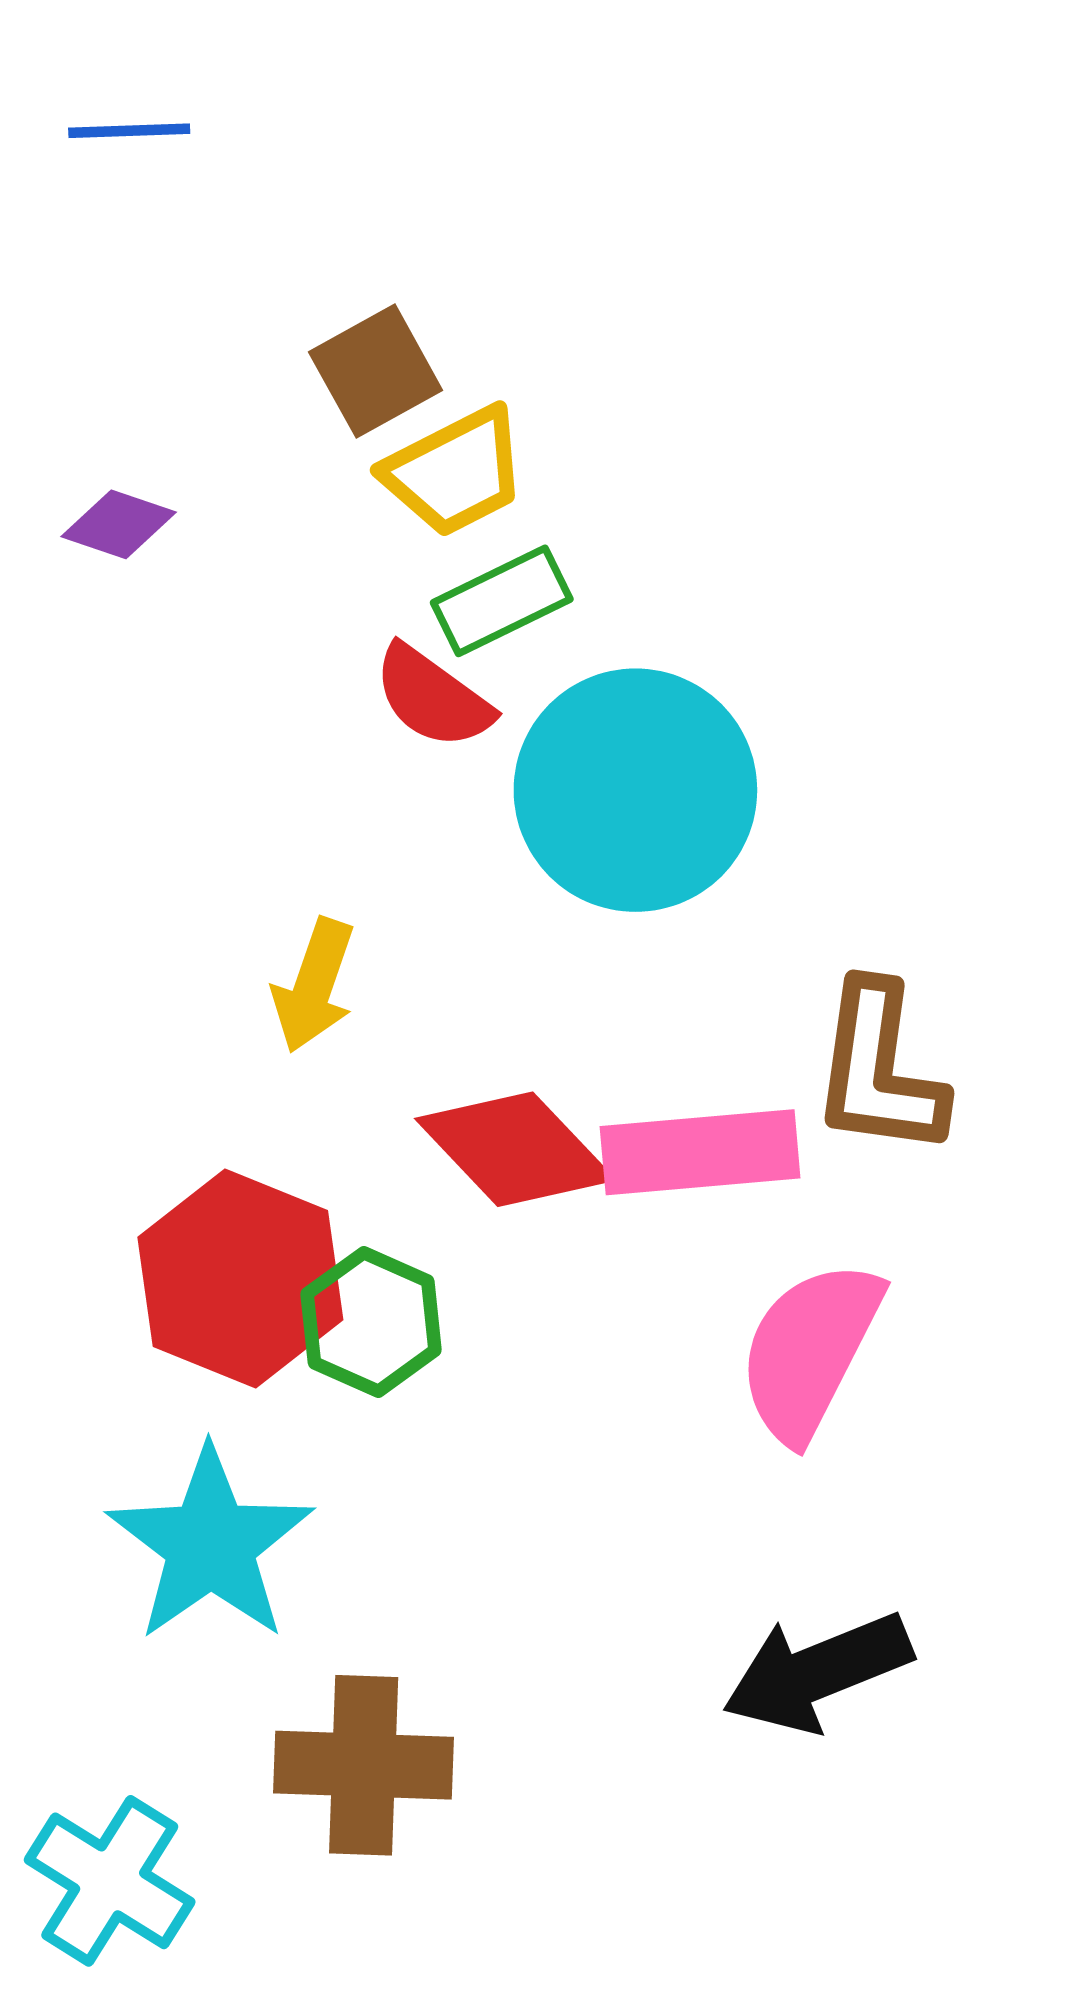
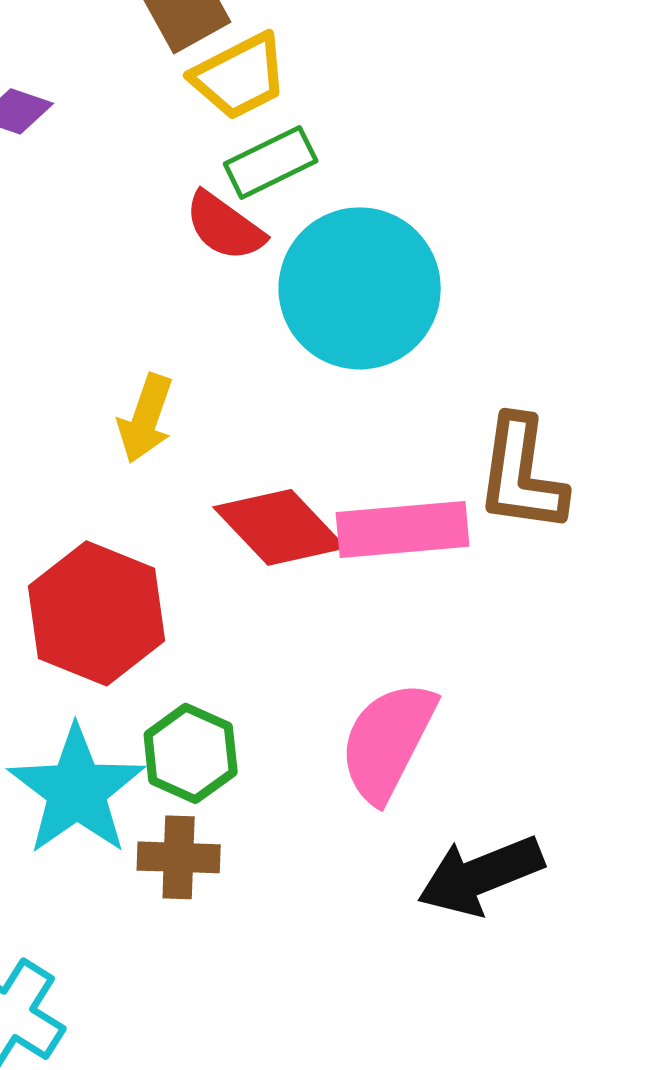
green hexagon: (371, 1322) -> (191, 753), moved
pink semicircle: (810, 1351) -> (388, 741), moved
brown cross: (364, 1765) -> (179, 857), moved, size x0.7

